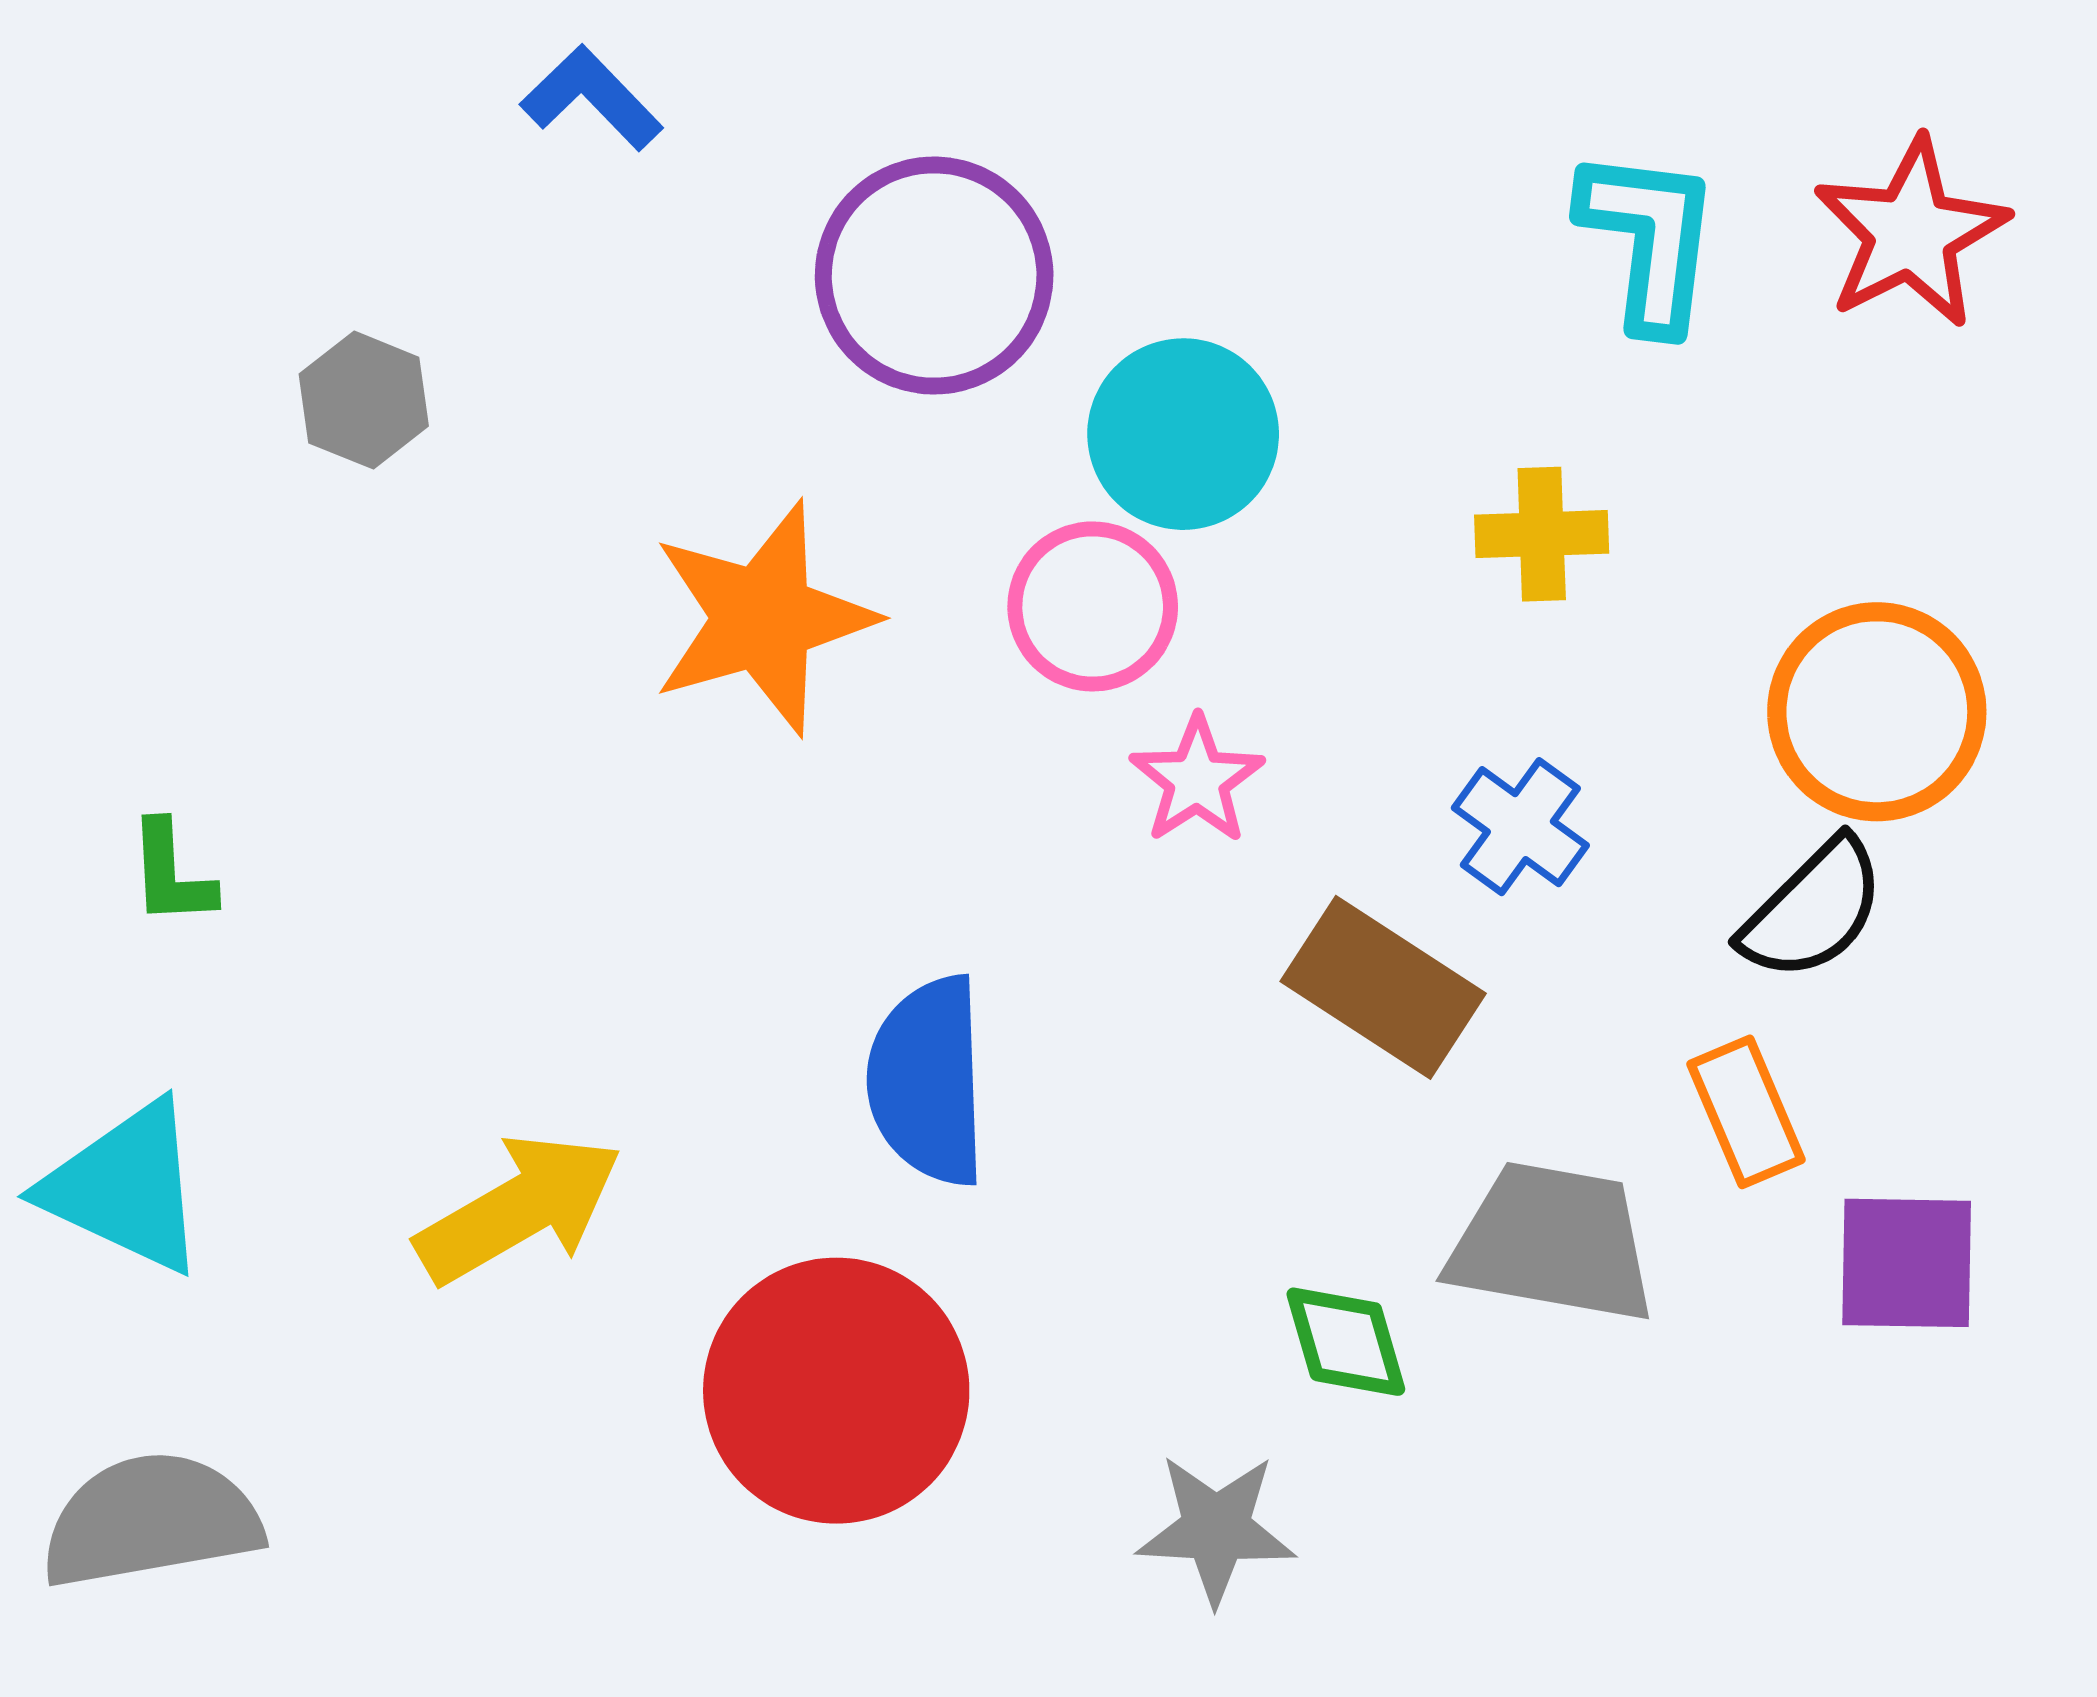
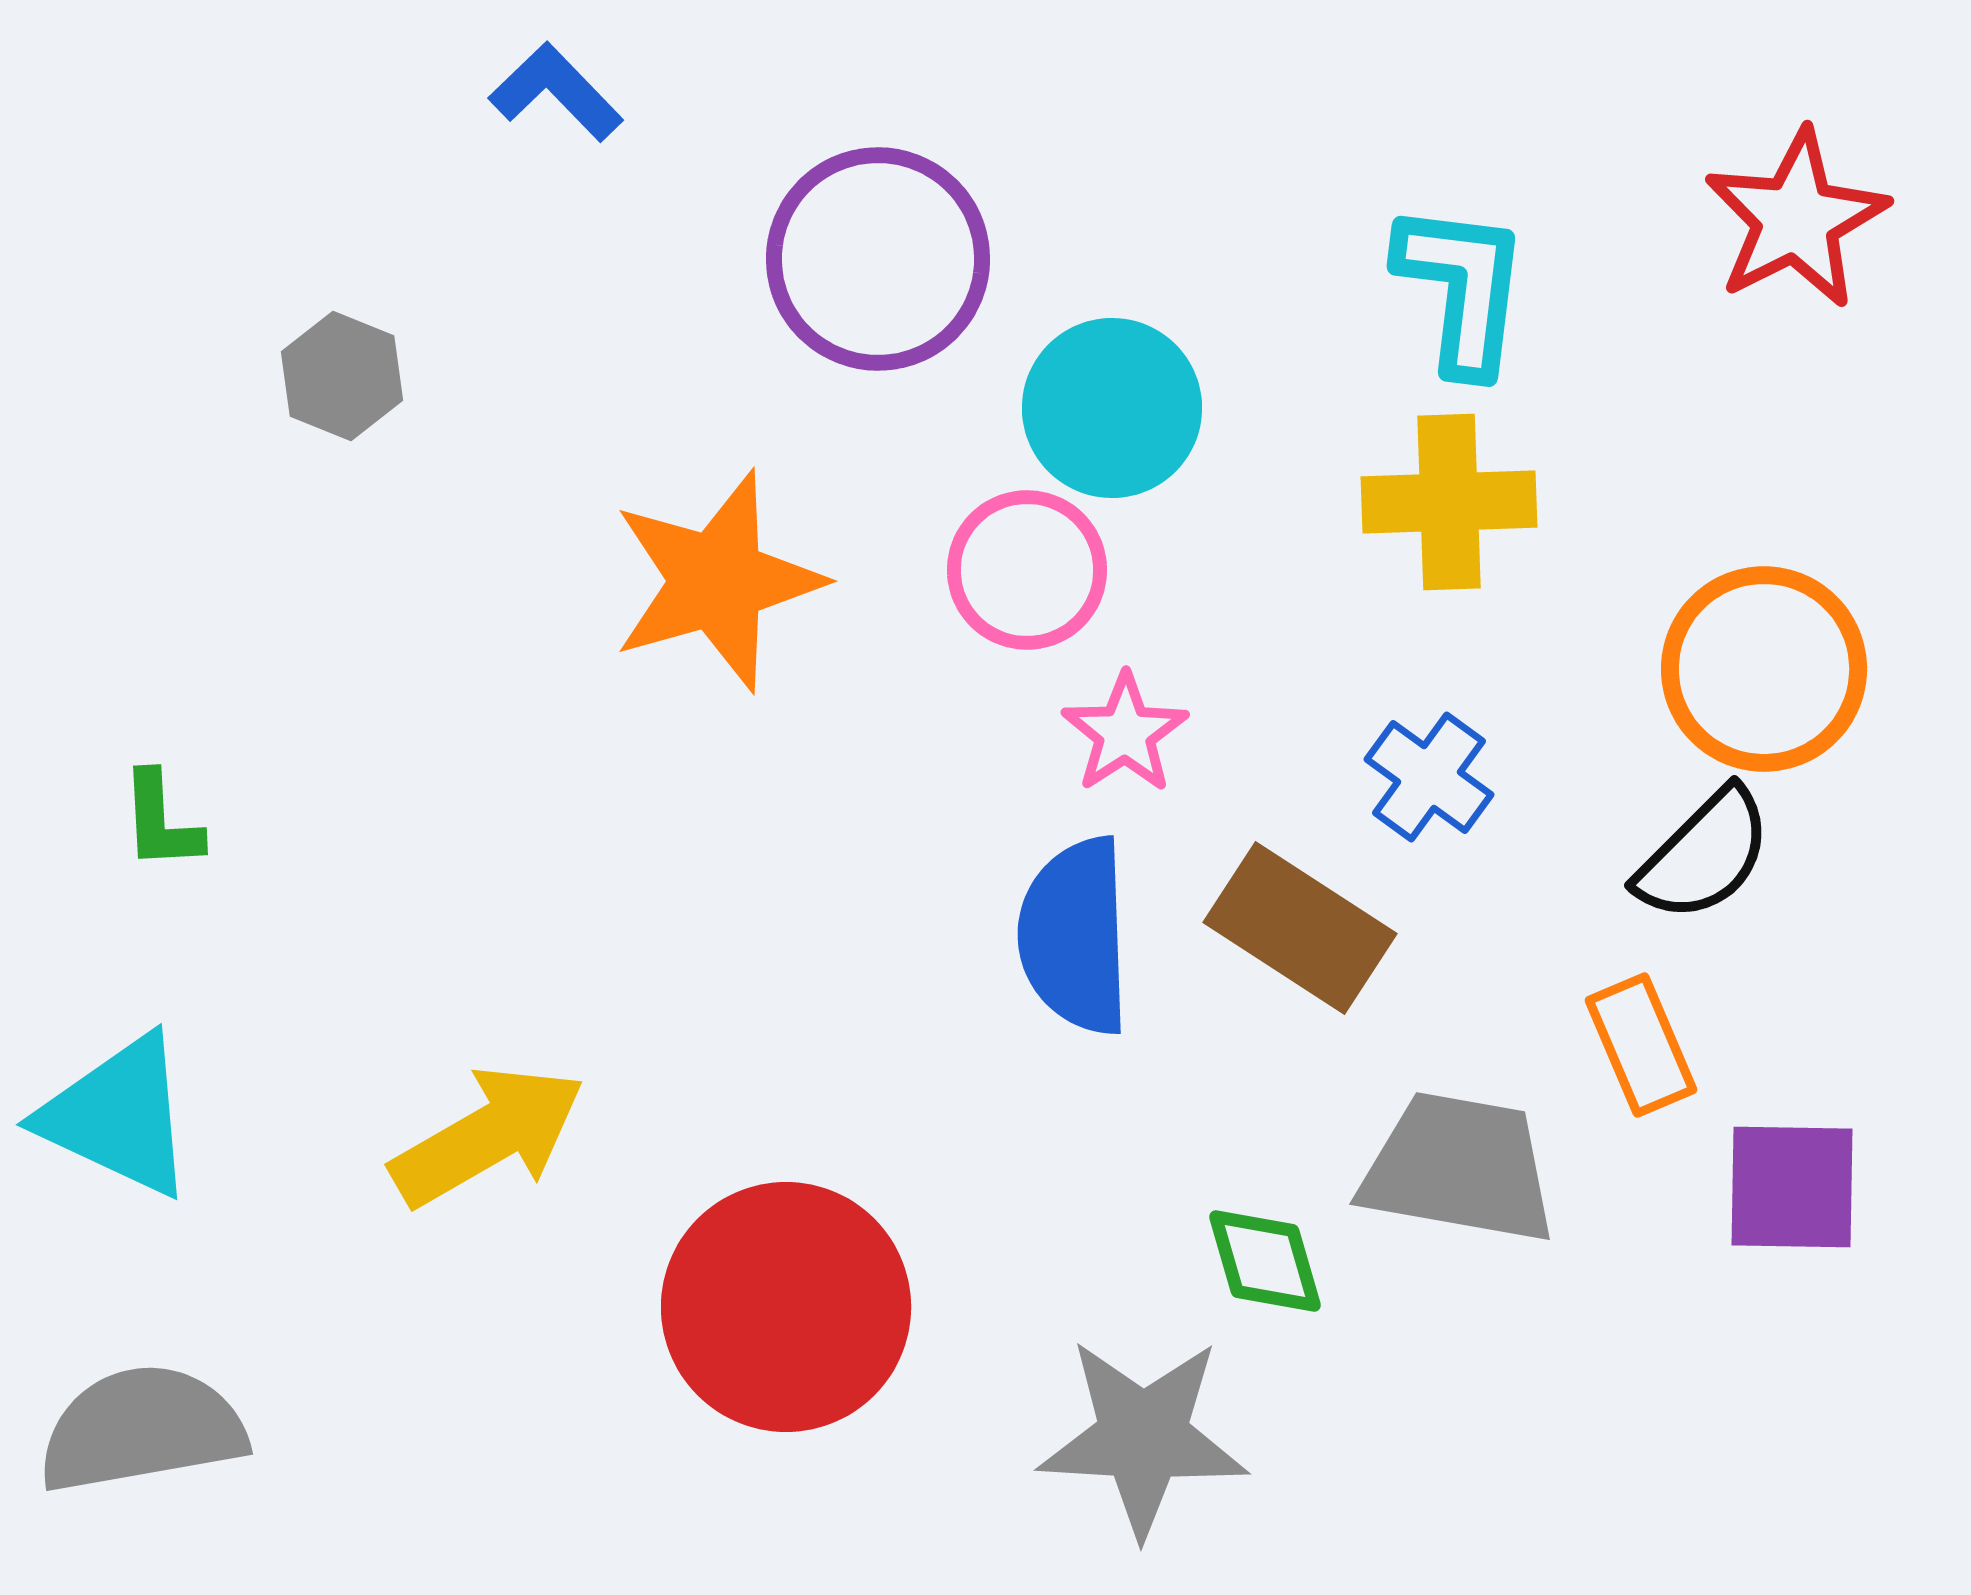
cyan L-shape: (1649, 239) -> (1462, 288), moved
yellow cross: (1542, 534) -> (1449, 502), size x1.4
blue semicircle: (928, 1081) -> (1075, 936), moved
gray star: (1216, 1529) -> (1143, 1437), size x1.4

